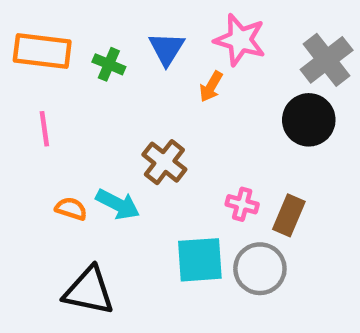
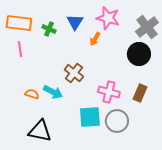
pink line: (44, 129) -> (20, 49), moved
pink cross: (242, 204) -> (109, 92), size x1.5
brown rectangle: (289, 215) -> (140, 93), moved

